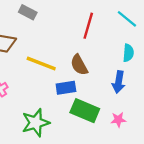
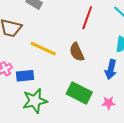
blue rectangle: (66, 88) -> (25, 76), moved

